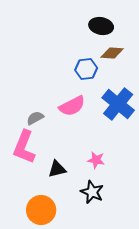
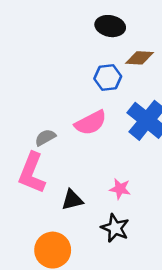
black ellipse: (101, 26) -> (110, 26), moved

